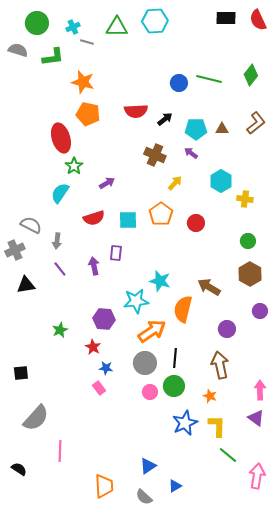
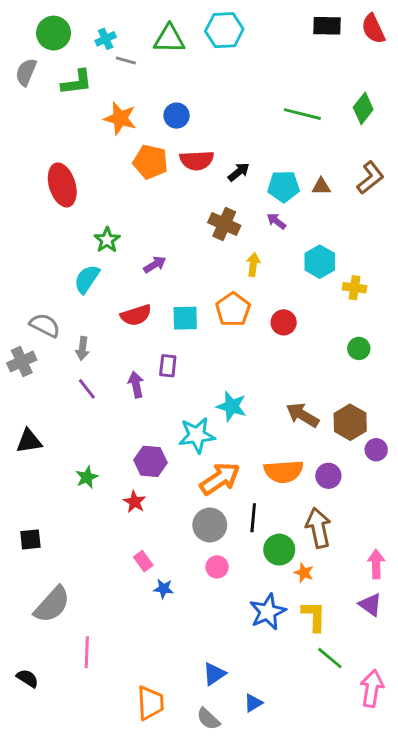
gray semicircle: (18, 50) -> (26, 72), turned -84
blue circle: (179, 83) -> (177, 116), moved
orange pentagon: (88, 114) -> (150, 162), moved
red ellipse: (61, 138) -> (62, 185), moved
yellow arrow: (175, 183) -> (253, 265), turned -35
brown hexagon: (250, 274) -> (350, 422), moved
black triangle: (26, 285) -> (29, 441), moved
orange semicircle: (183, 309) -> (284, 471), moved, turned -108
blue star: (106, 368) -> (163, 589), moved
green circle: (174, 386) -> (279, 550), moved

